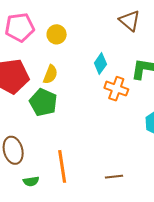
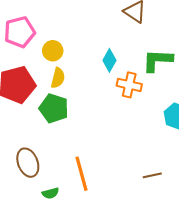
yellow circle: (57, 34) -> (53, 51), moved
brown line: (114, 177) -> (152, 175), moved

